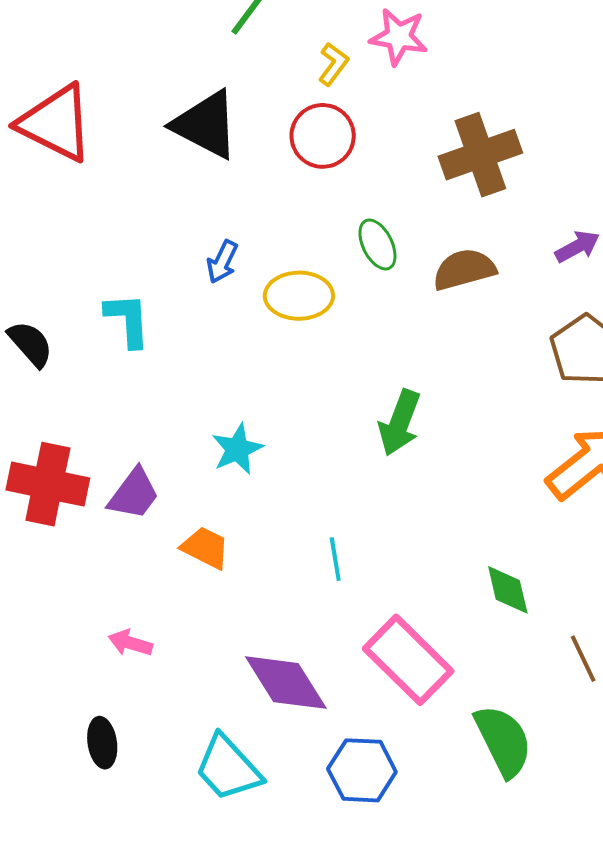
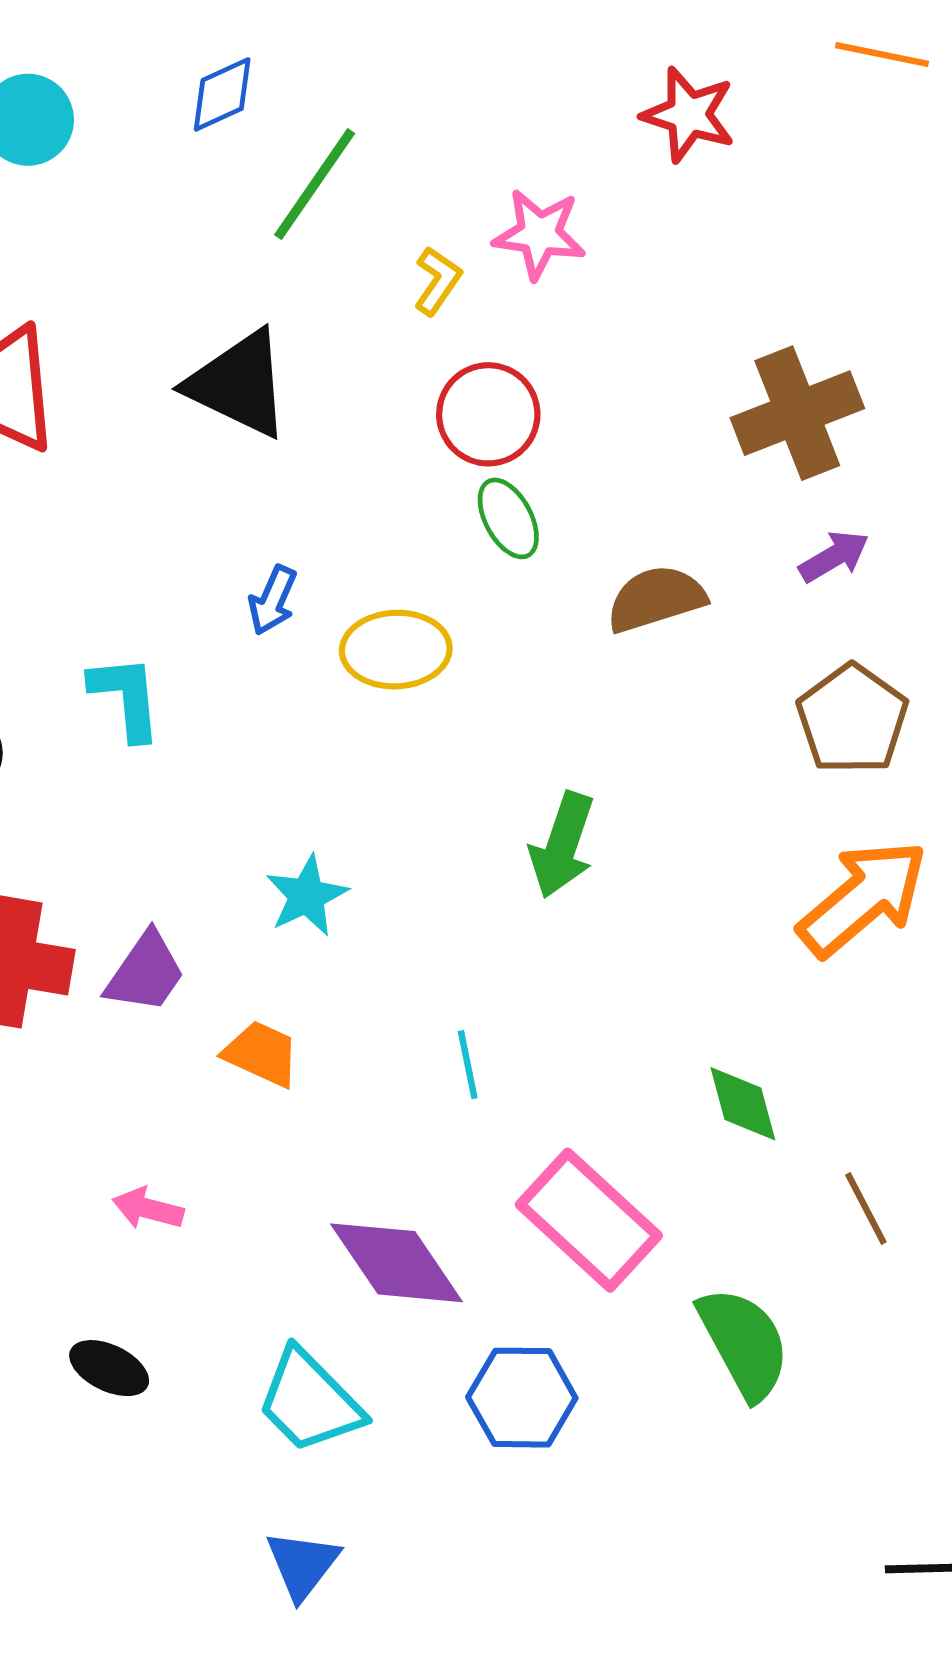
red circle: (323, 136) -> (488, 414), moved
brown cross: (480, 155) -> (797, 413), moved
green ellipse: (377, 244) -> (508, 518), moved
black ellipse: (102, 743) -> (109, 1368), turned -54

